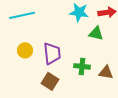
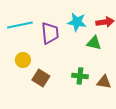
purple trapezoid: (52, 53) -> (50, 33), moved
brown square: (50, 81) -> (41, 78), moved

